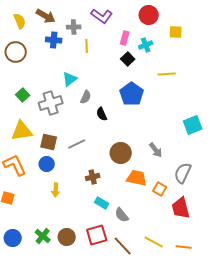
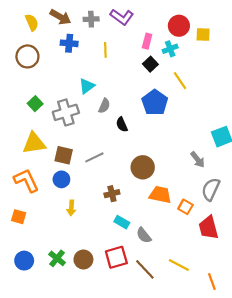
red circle: (149, 15) -> (179, 26), moved
gray cross: (74, 27) -> (91, 19), moved
yellow line: (167, 74) -> (180, 81), moved, turned 60
gray arrow: (156, 150) -> (198, 160), moved
orange line: (184, 247) -> (212, 281), moved, turned 63

